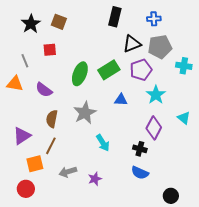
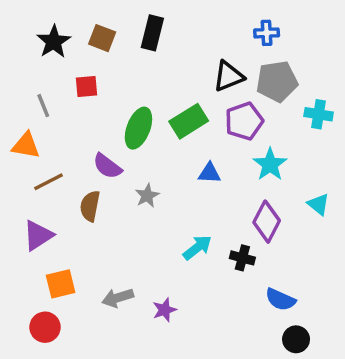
black rectangle: (115, 17) -> (152, 33), moved
purple semicircle: (44, 90) -> (107, 166), moved
gray star: (85, 113) -> (147, 196), size x0.6
cyan arrow: (103, 143) -> (197, 248), moved, turned -96
brown line: (51, 146) -> (48, 182), moved, turned 36
blue semicircle: (140, 173) -> (280, 299), moved

